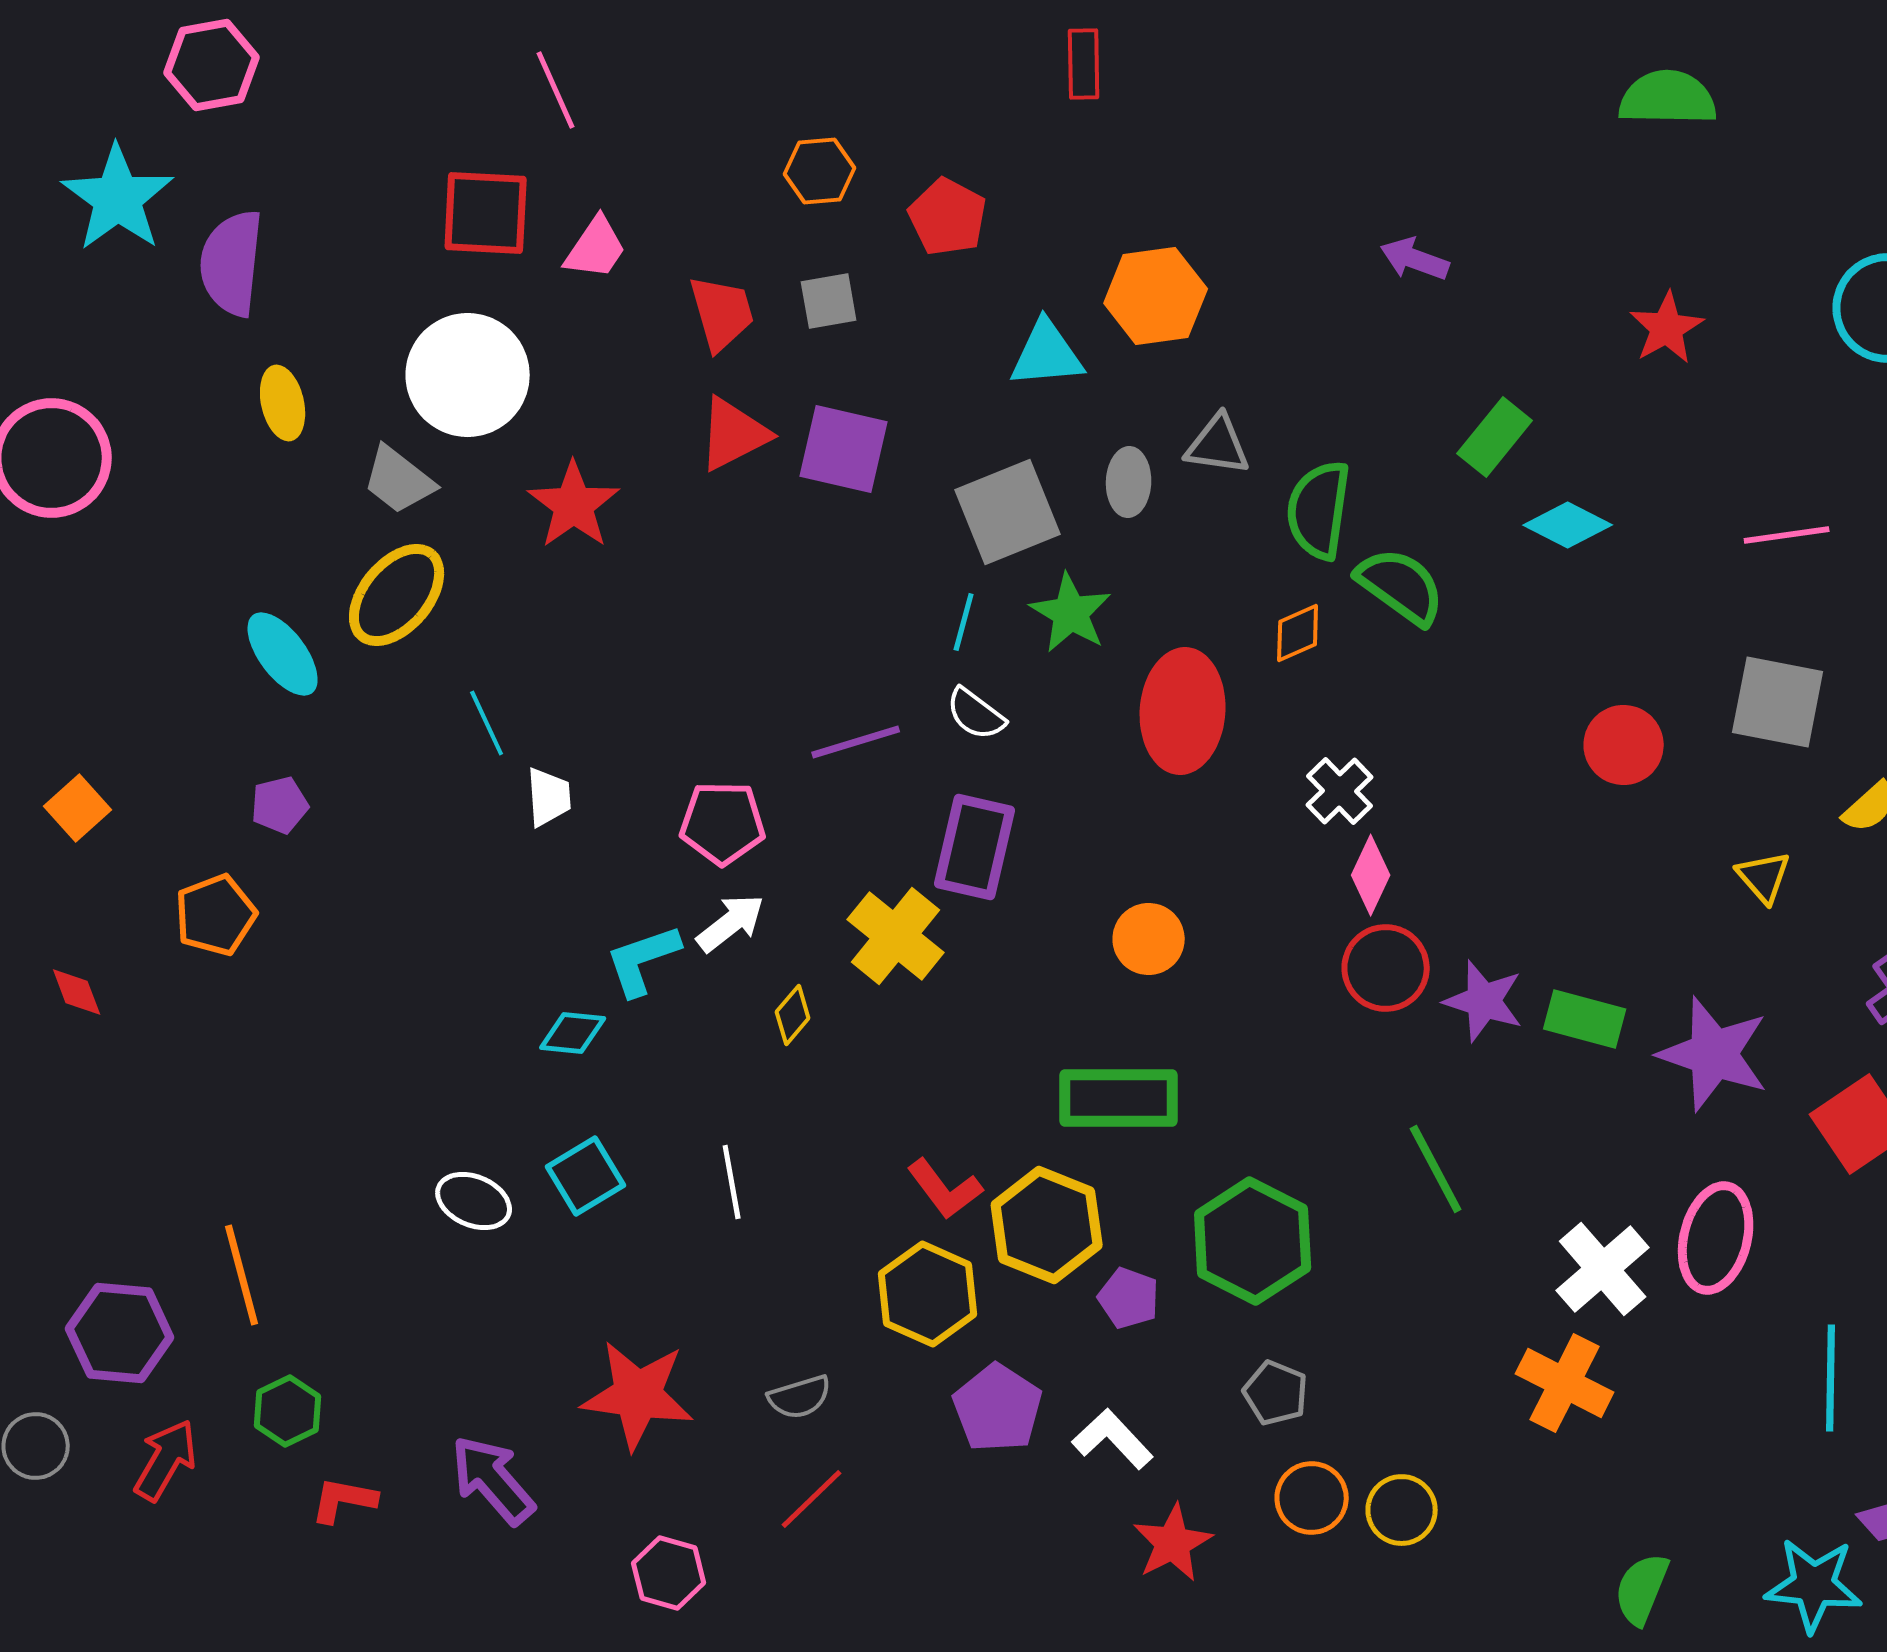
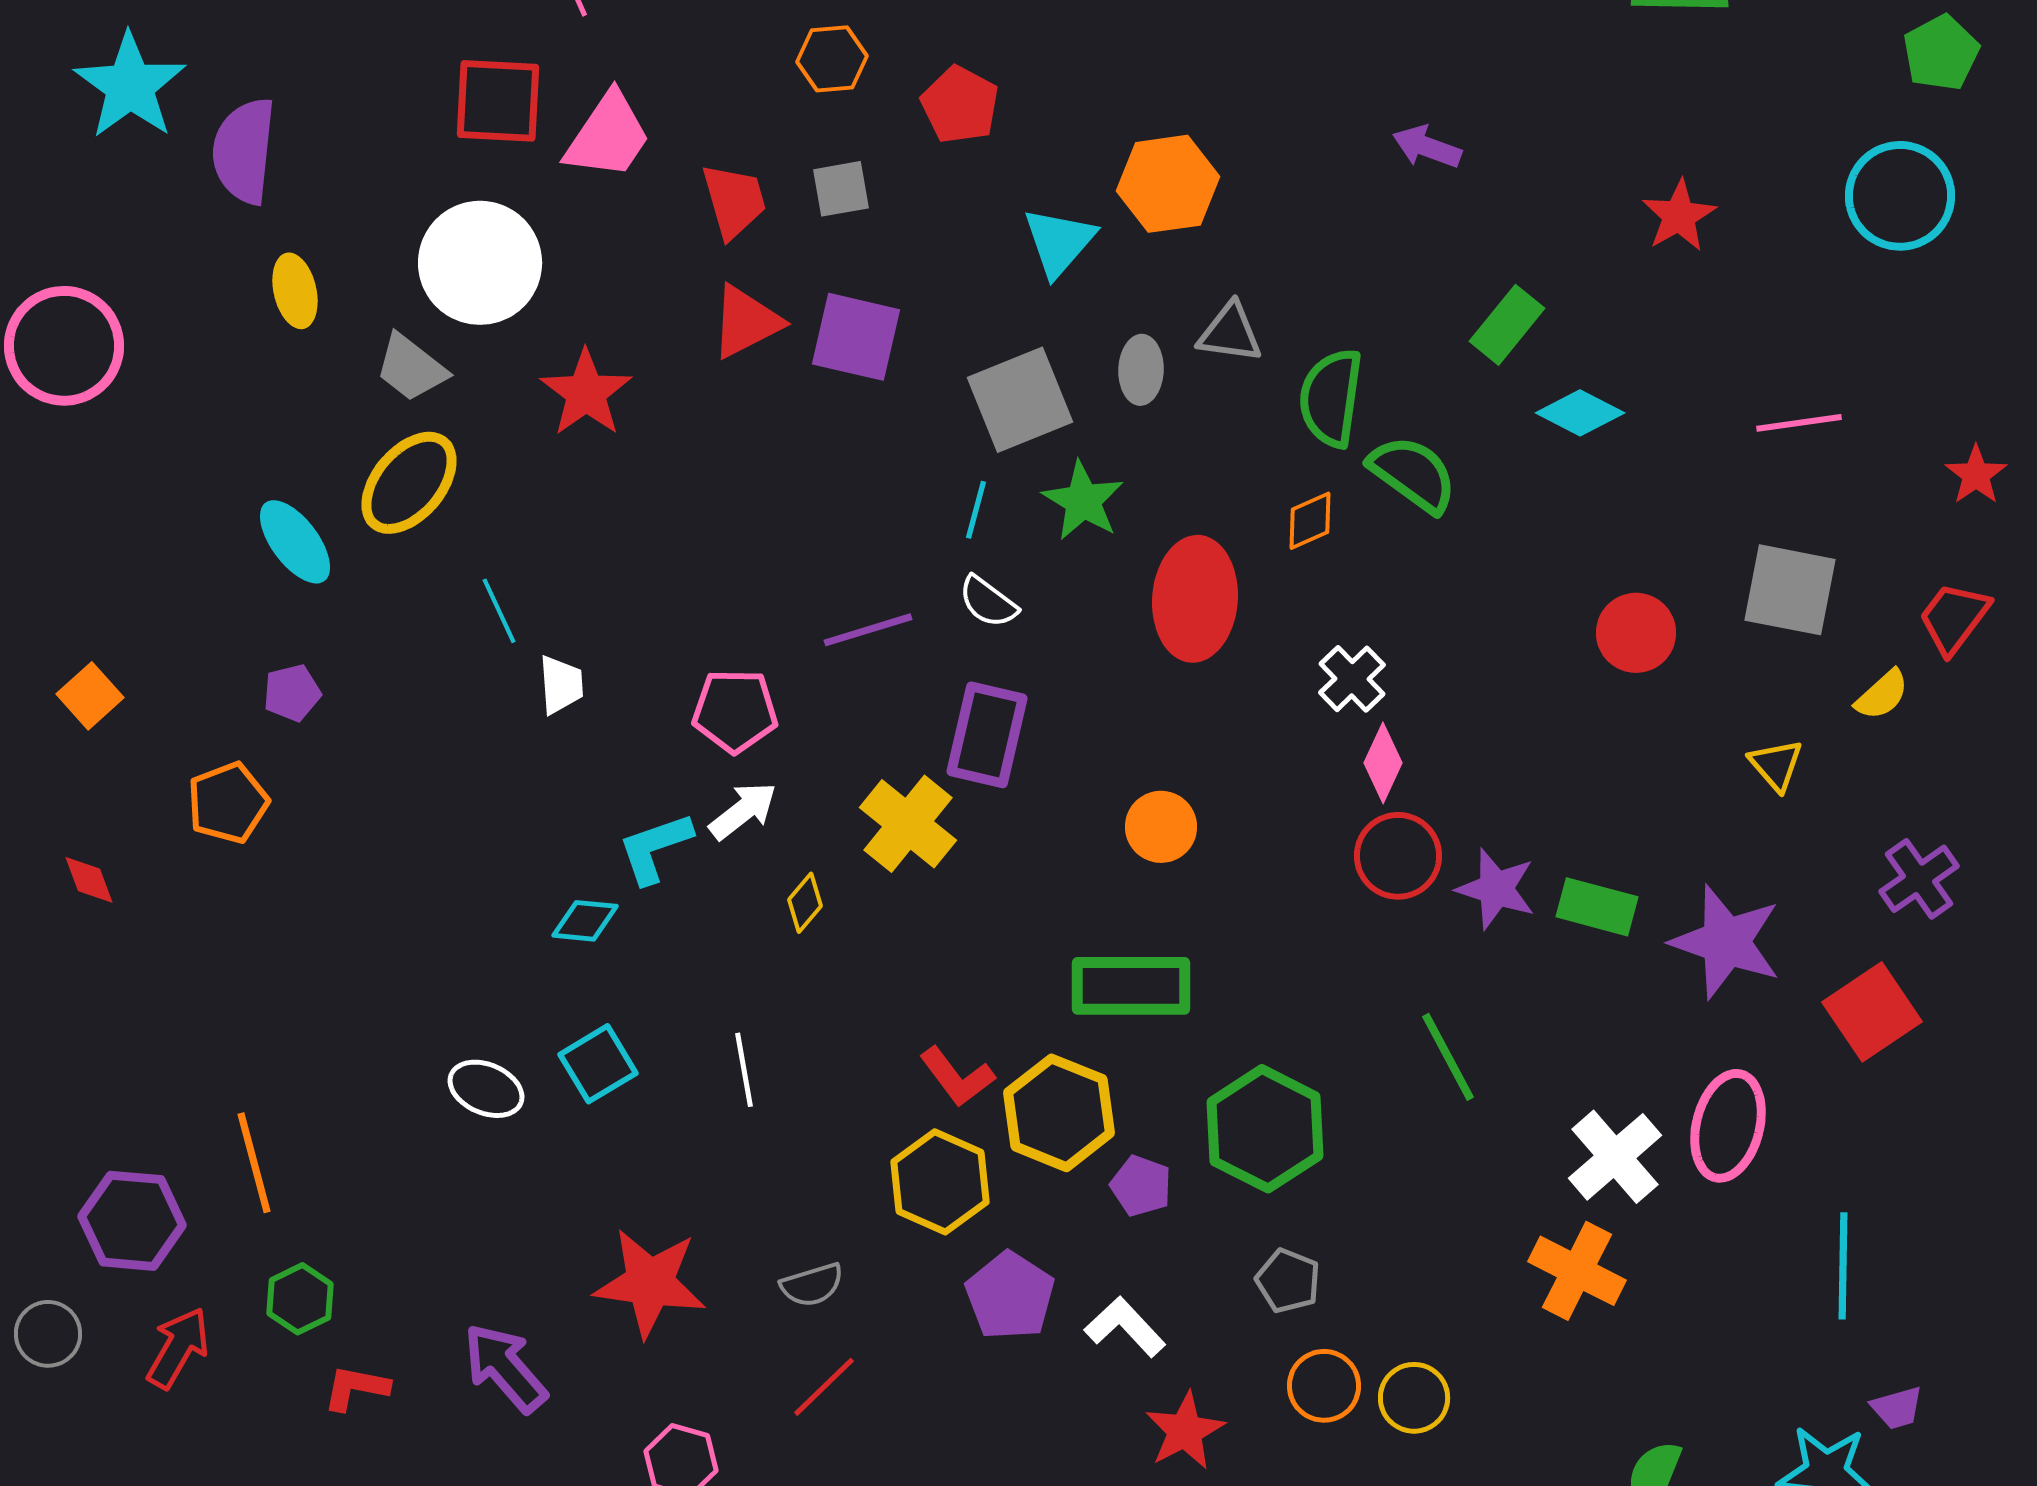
pink trapezoid: (596, 248) -> (608, 136), size x1.4
cyan triangle: (1047, 354) -> (1059, 242), turned -44

